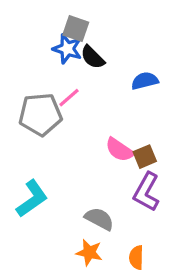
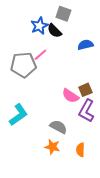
gray square: (76, 29) -> (63, 14), moved
blue star: (67, 49) -> (39, 26), turned 30
pink semicircle: (119, 150) -> (70, 96), moved

